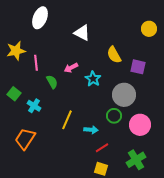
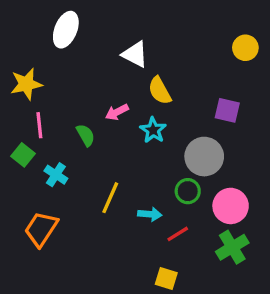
yellow semicircle: (114, 55) -> (160, 91), moved
pink line: (36, 63) -> (39, 125), moved
red line: (102, 148) -> (178, 234), moved
green cross: (136, 160) -> (232, 247), moved

